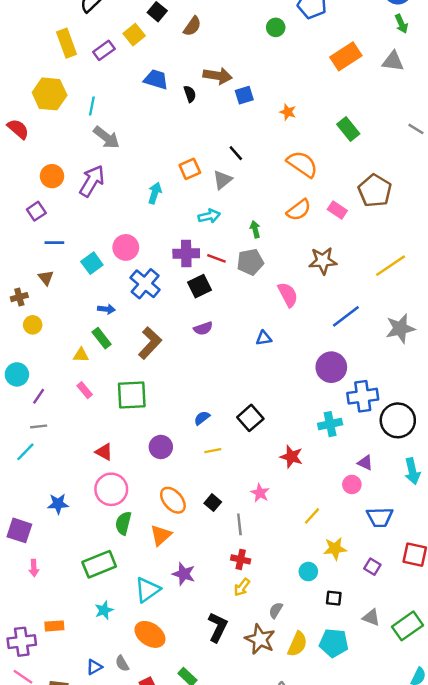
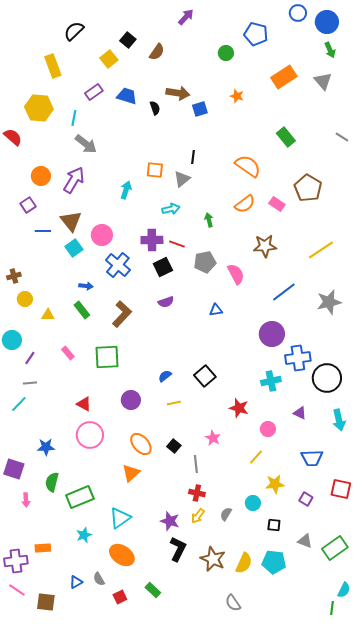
purple rectangle: (104, 50) -> (94, 92), moved
gray triangle: (393, 61) -> (323, 81), turned 42
orange star: (288, 112) -> (237, 96), moved
black line: (236, 153) -> (193, 157), turned 48
orange square: (190, 169) -> (155, 170), turned 30
gray pentagon: (250, 262) -> (205, 262), moved
brown triangle: (46, 278) -> (71, 221), moved, size x1.6
yellow triangle: (81, 355) -> (48, 315), moved
pink circle: (352, 484) -> (268, 429), moved
green semicircle: (123, 523) -> (52, 482), moved
purple star: (184, 574) -> (170, 521), moved
gray semicircle: (276, 610) -> (226, 514), moved

